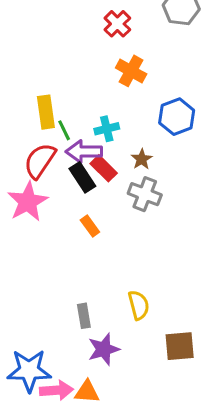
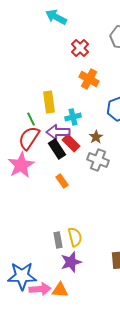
yellow rectangle: (46, 112) -> (49, 102), moved
green line: (64, 130) -> (31, 119), moved
yellow semicircle: (139, 305) -> (75, 237), moved

